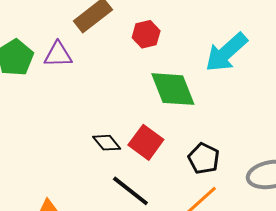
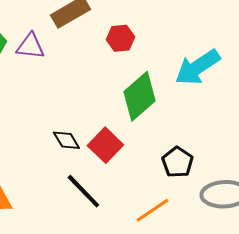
green diamond: (173, 89) -> (139, 96), turned 63
black pentagon: (204, 159) -> (177, 162), moved

